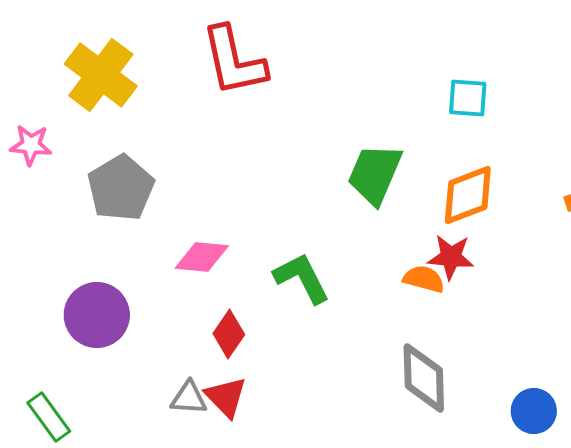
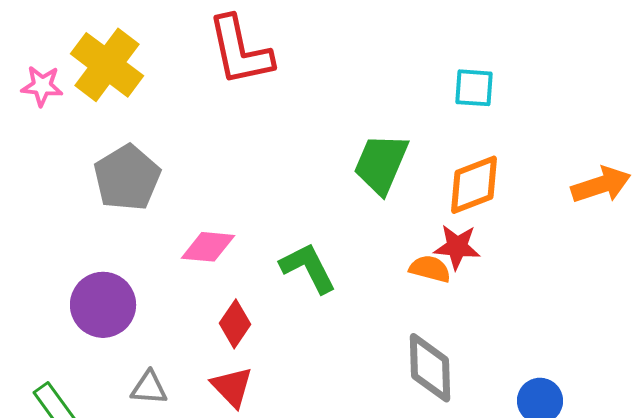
pink star: (31, 145) -> (42, 86), moved
gray triangle: (189, 398) -> (149, 388), moved

